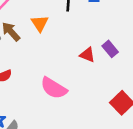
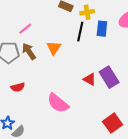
purple rectangle: (110, 49) -> (109, 77), size x1.5

